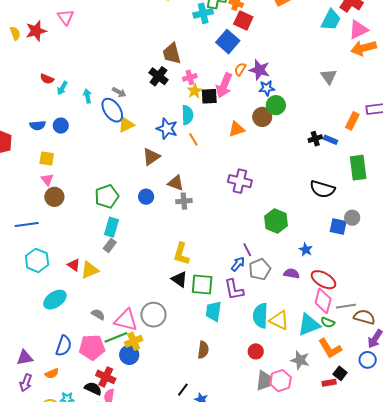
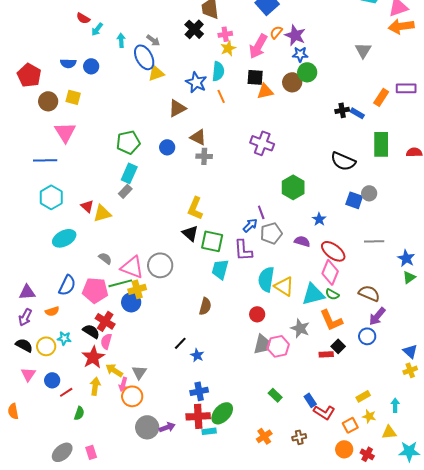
black square: (209, 96) -> (255, 77), moved
pink triangle: (47, 180) -> (65, 132), moved, size x1.6
brown circle: (54, 197) -> (48, 101), moved
gray line: (346, 306) -> (374, 241), moved

